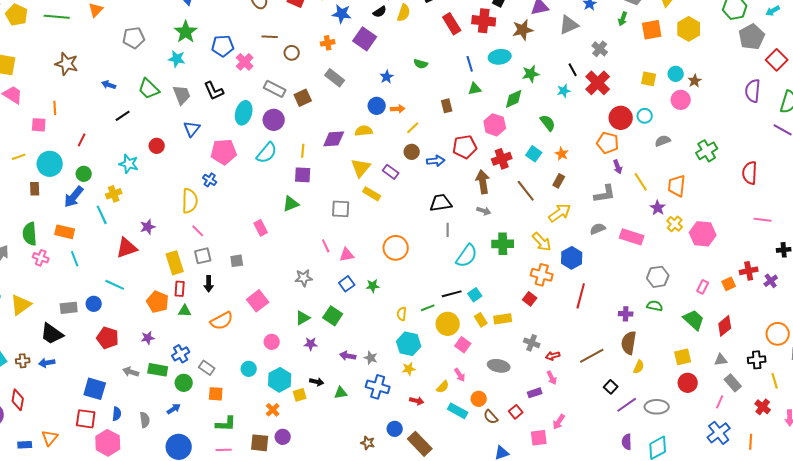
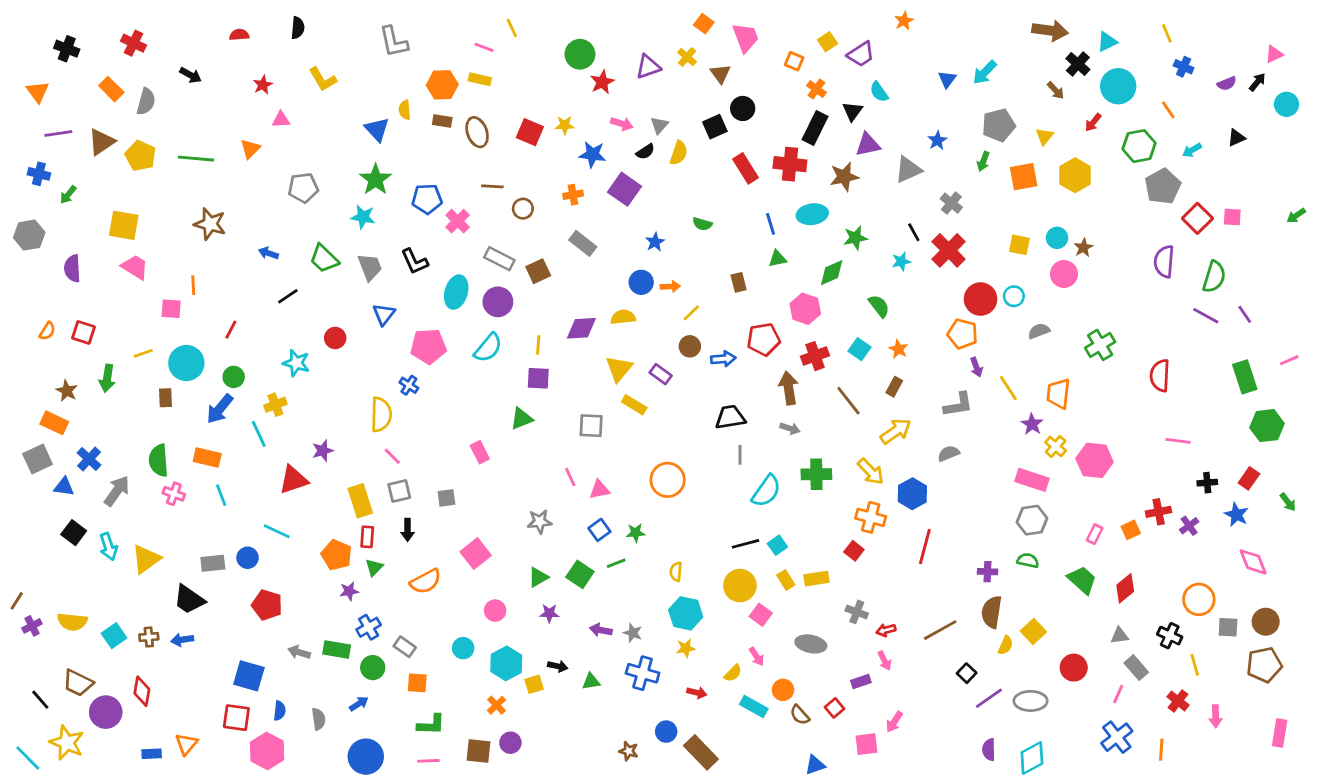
pink rectangle: (632, 237) -> (1032, 480), moved
green line: (428, 308) -> (616, 563), moved
green triangle: (185, 311) -> (374, 567), turned -48
purple star: (148, 338) -> (349, 591), moved
yellow square: (683, 357) -> (1033, 631), moved, turned -30
black cross: (757, 360) -> (1170, 636), turned 30

